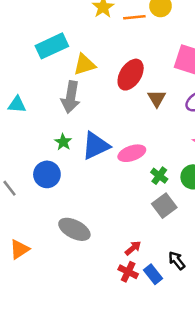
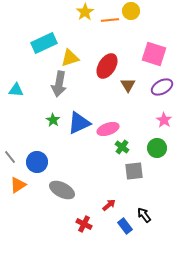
blue circle: (47, 174) -> (37, 162), moved
green cross: (159, 176) -> (122, 147), moved
gray square: (164, 206) -> (134, 171), turned 30
orange triangle: (20, 249) -> (18, 185), moved
red cross: (128, 272) -> (84, 224), moved

